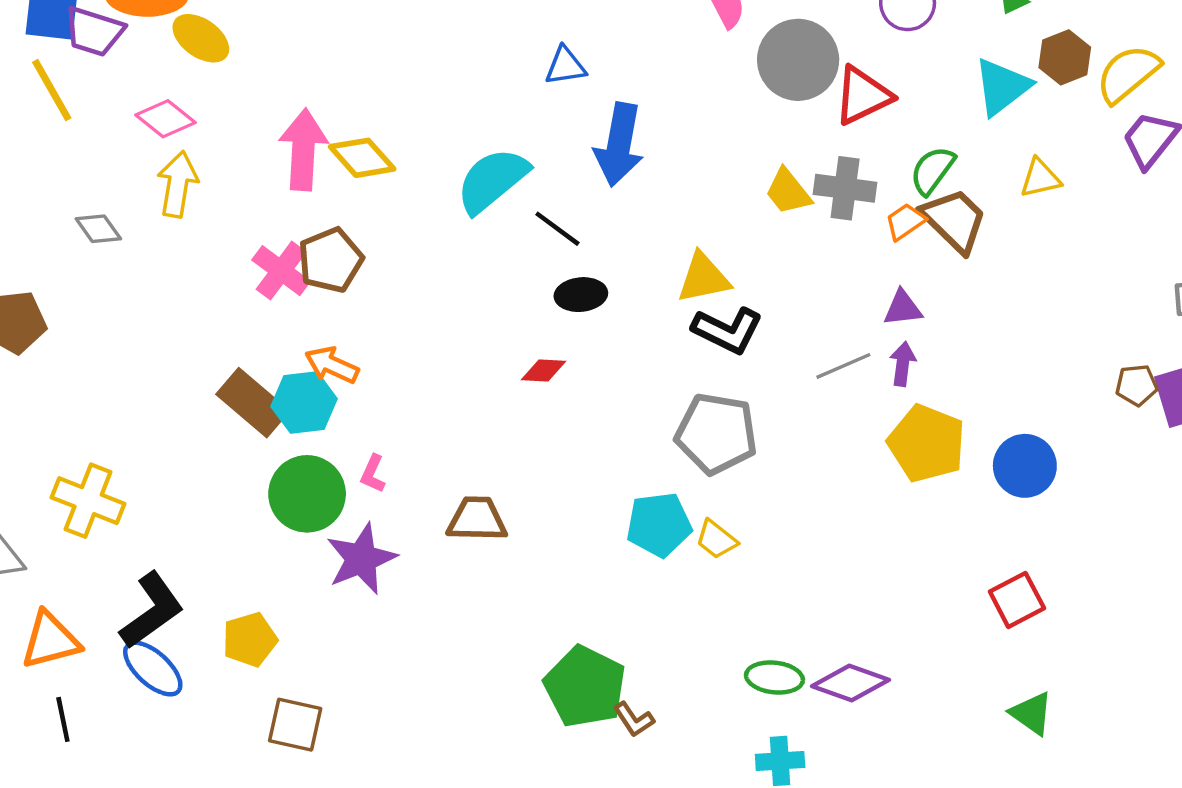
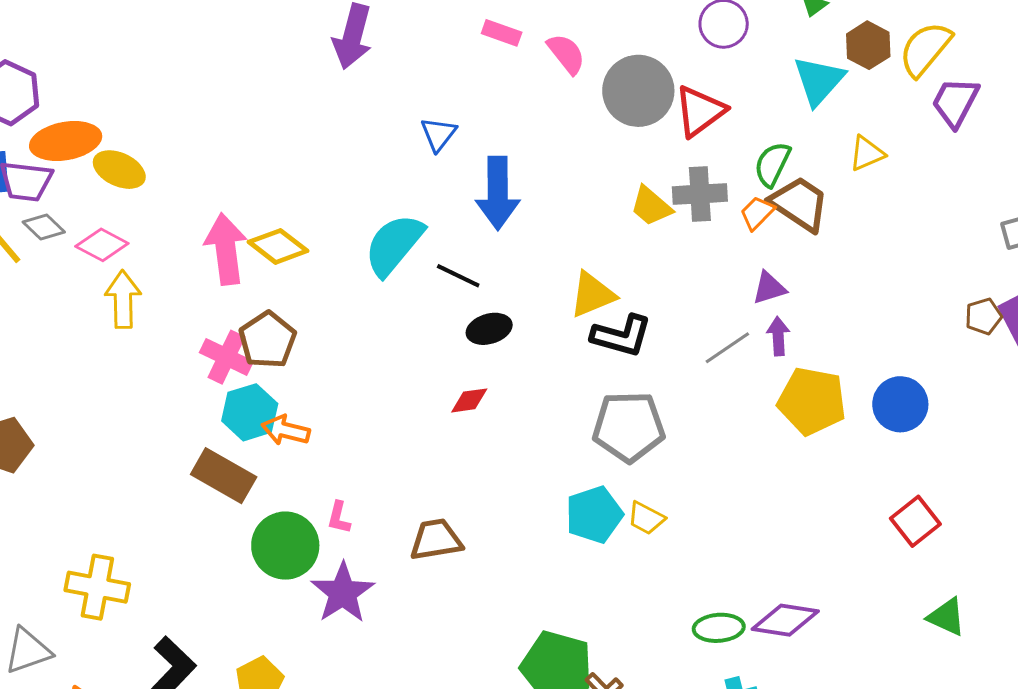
blue triangle: (565, 66) -> (438, 134), turned -33
gray diamond: (98, 229) -> (44, 227), moved
cyan hexagon: (304, 403) -> (250, 412), moved

